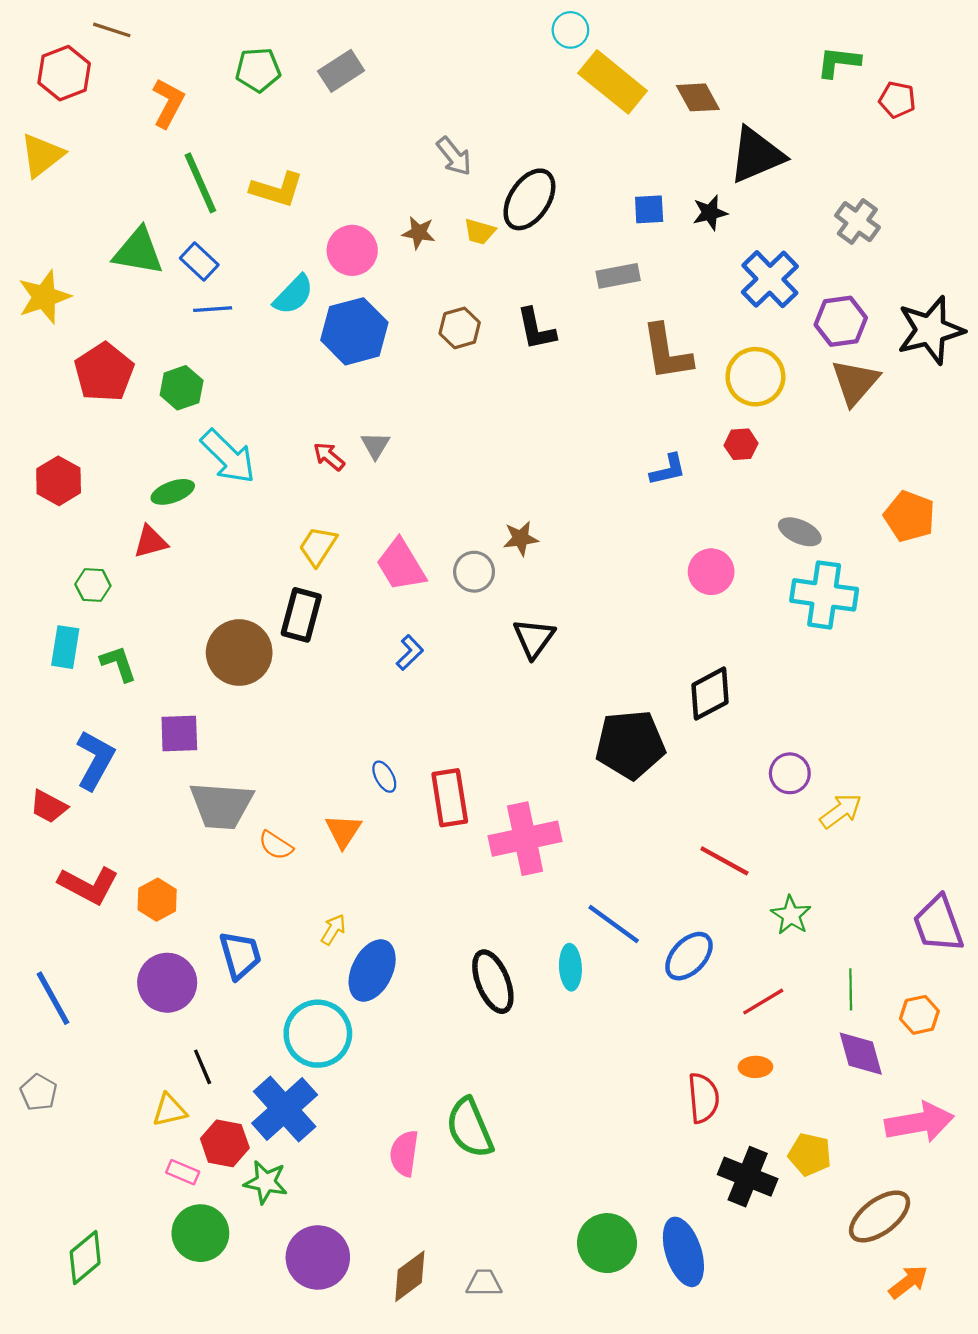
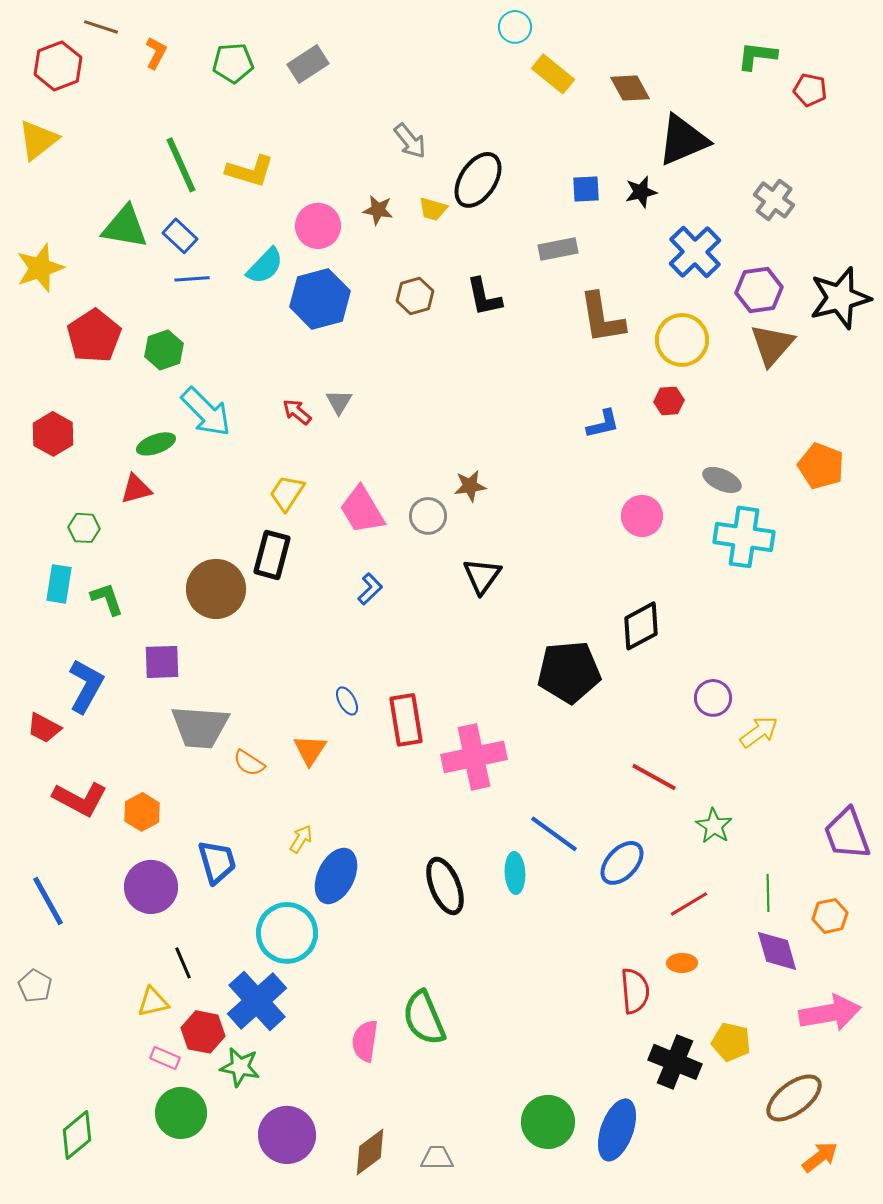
yellow rectangle: (613, 82) -> (553, 74), size x0.7
orange L-shape: (168, 103) -> (156, 53), moved, size x0.7
blue ellipse: (683, 1252) -> (617, 1130), turned 38

